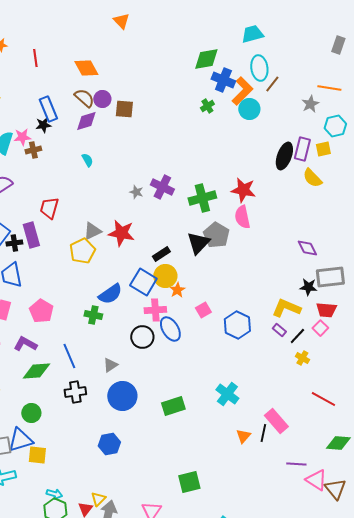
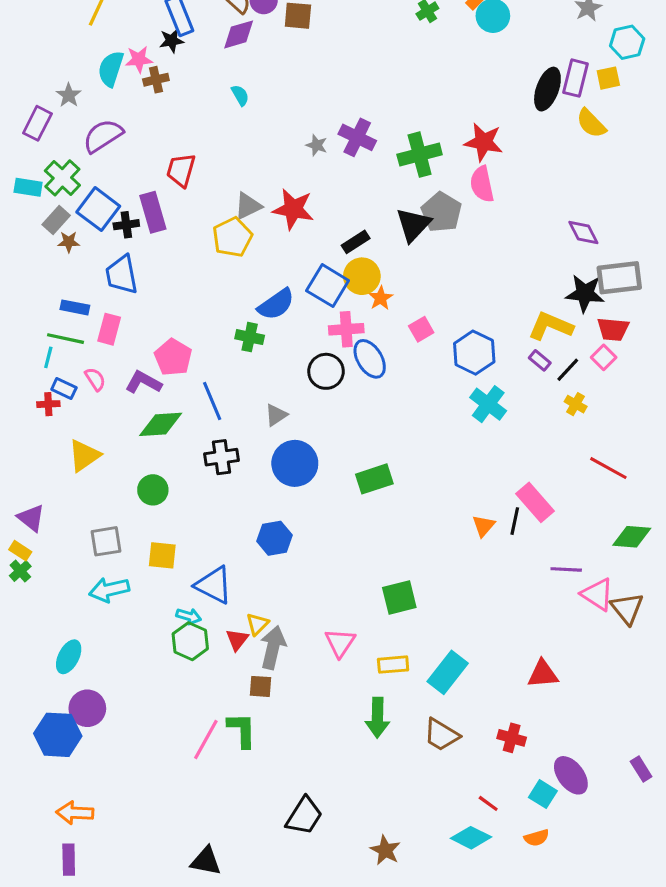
black star: (308, 287) -> (585, 293), size x1.4
pink pentagon: (41, 311) -> (173, 357), moved
cyan cross: (227, 394) -> (488, 404), moved
blue triangle: (20, 440) -> (214, 585), moved, turned 44

